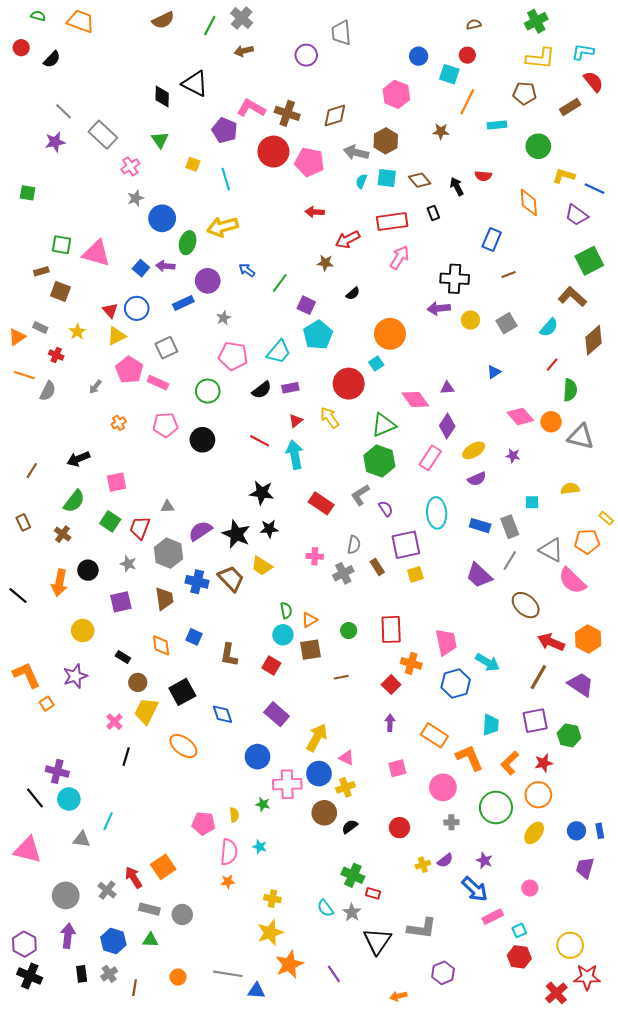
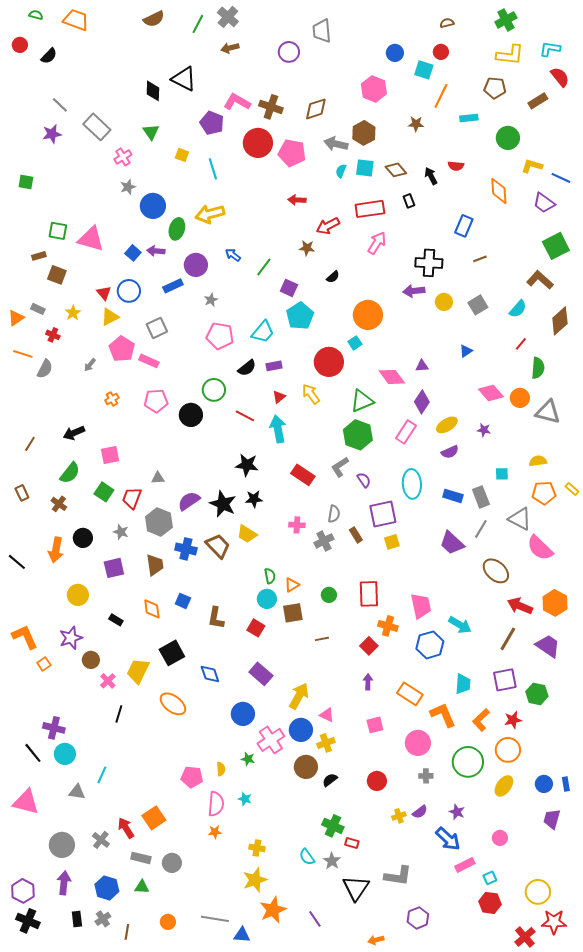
green circle: (208, 391) -> (214, 390), moved
orange pentagon: (587, 542) -> (544, 493), moved
brown circle: (138, 682) -> (91, 660), moved
pink cross: (287, 784) -> (271, 740), turned -32

